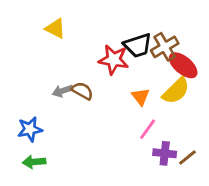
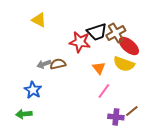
brown semicircle: (82, 91) -> (58, 64), turned -42
yellow semicircle: (176, 91) -> (124, 64), turned 65
blue star: (30, 129) -> (33, 90), moved, turned -30
purple cross: (165, 153) -> (116, 117), moved

